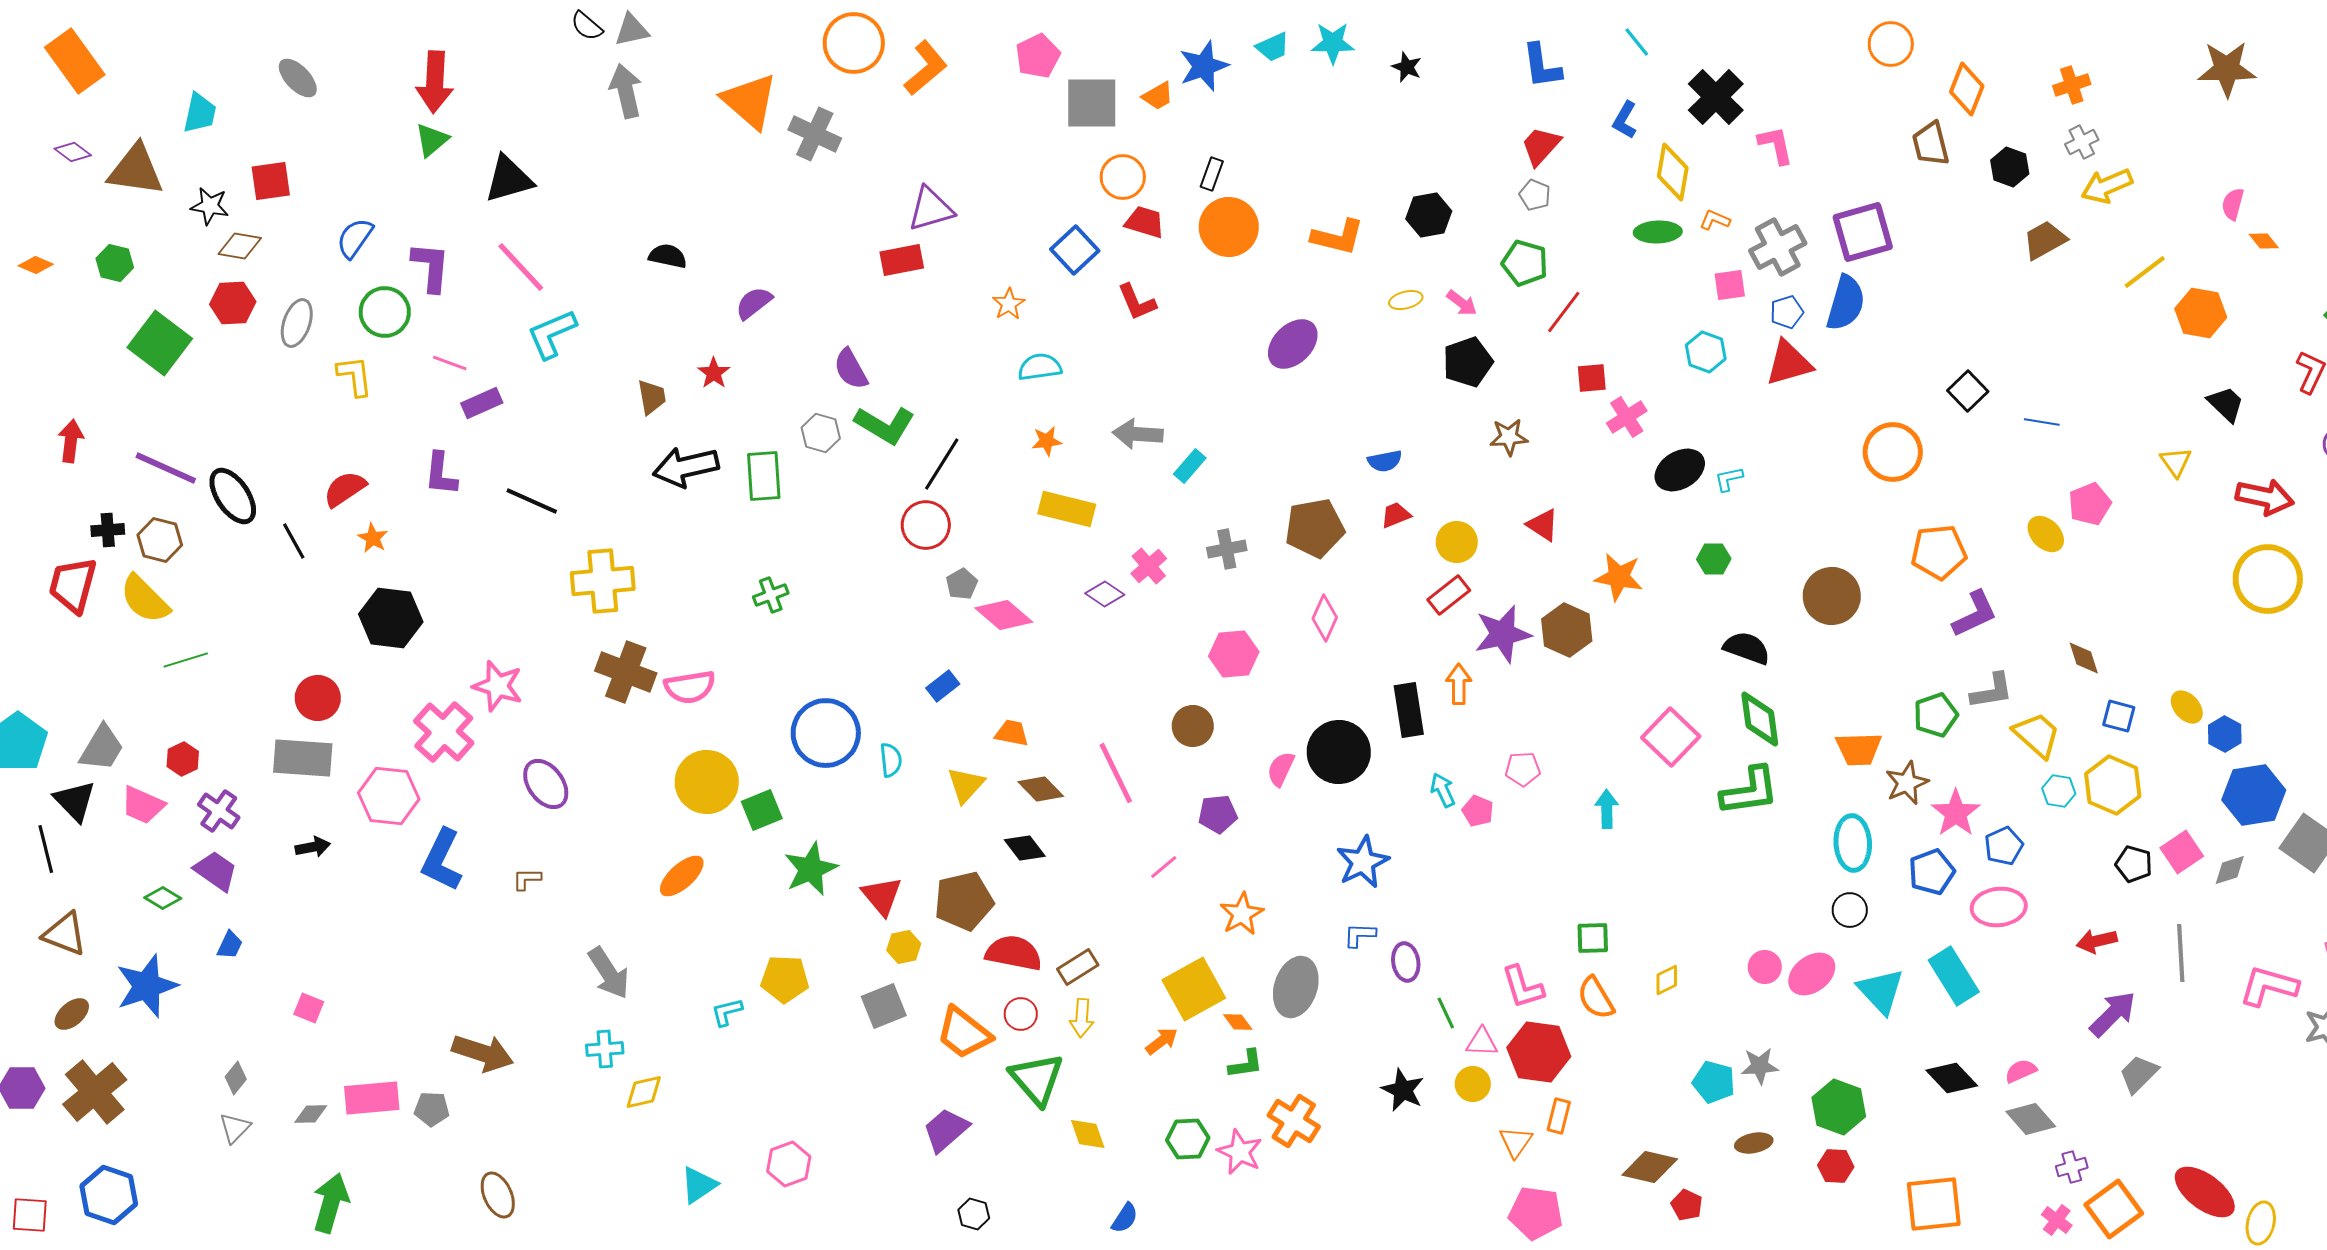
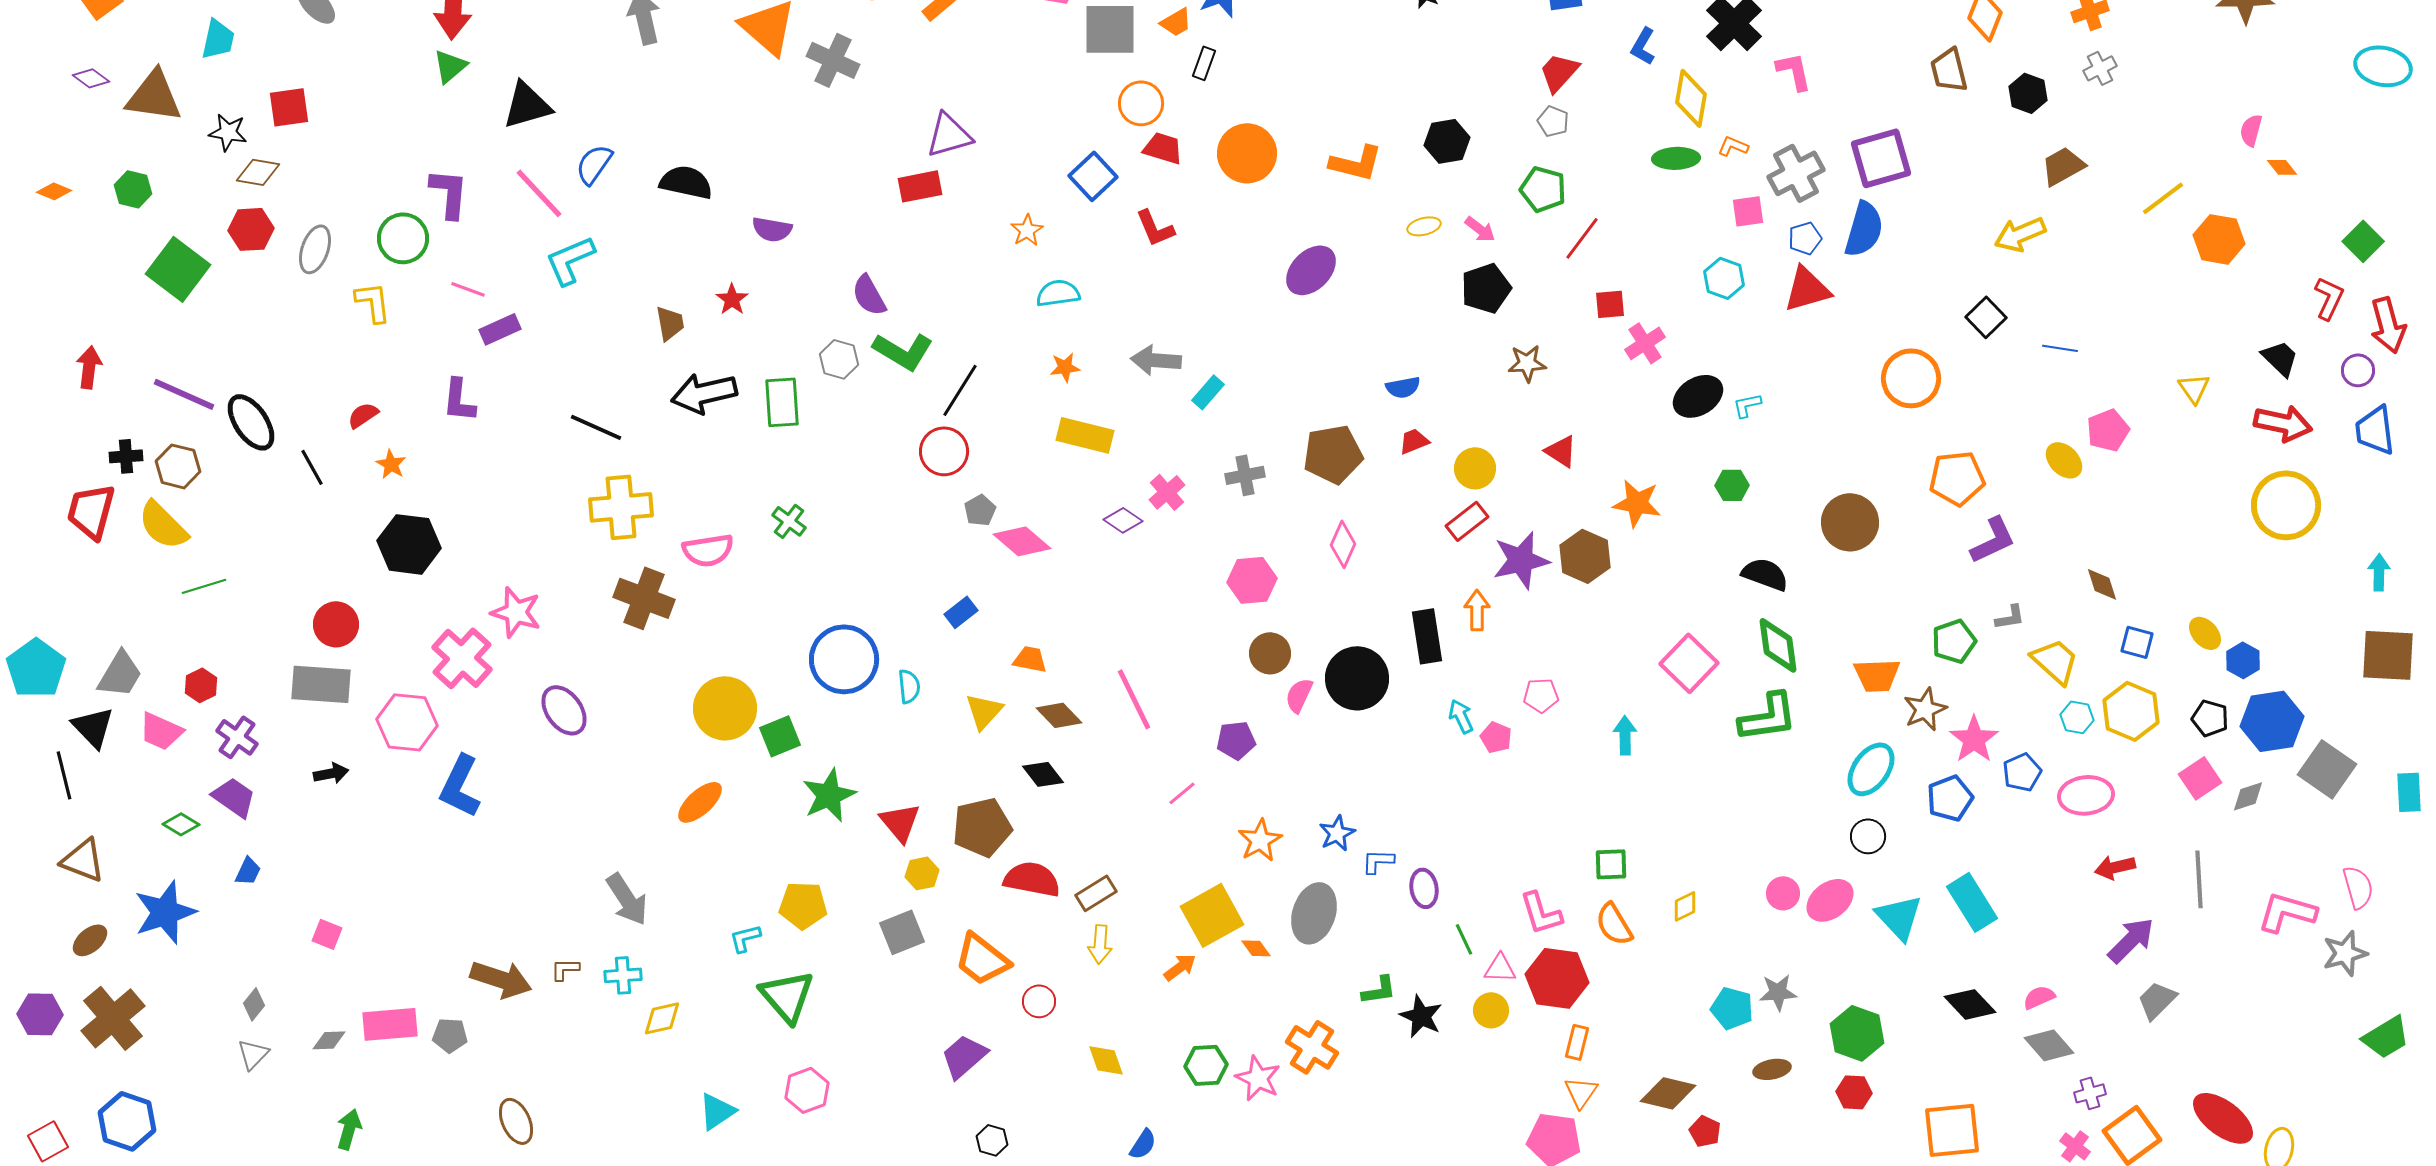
black rectangle: (1212, 174) -> (1204, 63), moved
yellow arrow: (2107, 186) -> (2020, 234), moved
blue semicircle: (355, 238) -> (594, 164), moved
black semicircle: (668, 256) -> (686, 182), size x1.4
purple semicircle: (754, 303) -> (772, 229), turned -132
black trapezoid: (2226, 404) -> (2280, 358), moved
red semicircle: (345, 489) -> (363, 415), size x0.7
black line: (532, 501) -> (596, 427), moved
green cross: (771, 595) -> (789, 521), turned -32
pink semicircle: (690, 687) -> (708, 550), moved
gray L-shape: (1992, 691) -> (2010, 617), size x0.7
brown circle: (1193, 726) -> (1270, 653), moved
cyan ellipse: (1853, 843) -> (1871, 769), turned 38
blue star: (1363, 862) -> (1337, 833), moved, size x0.7
black pentagon: (2134, 864) -> (2210, 718), moved
brown L-shape: (527, 879) -> (565, 969), moved
pink ellipse: (1999, 907) -> (2086, 795), moved
red circle: (1021, 1014) -> (1039, 1001), moved
green L-shape: (1246, 1064) -> (1379, 990), moved
green triangle: (1037, 1079) -> (787, 996), moved
orange triangle: (1516, 1142) -> (1581, 1092), moved
green arrow: (331, 1203) -> (349, 1129), size x0.7
red square: (30, 1215) -> (48, 1141), turned -33

